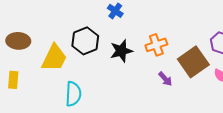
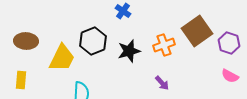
brown square: (193, 62) -> (197, 31), moved
purple arrow: (165, 79) -> (162, 83), moved

